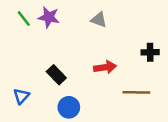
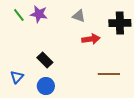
black cross: (150, 52) -> (120, 23), moved, size x1.5
red arrow: (105, 67) -> (91, 39), moved
blue circle: (69, 107) -> (46, 86), moved

